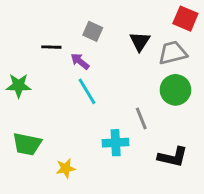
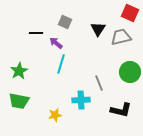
green star: (19, 86) -> (19, 71), moved, turned -30
green circle: (175, 90) -> (130, 72), moved
cyan line: (87, 91) -> (61, 64), turned 48
yellow star: (66, 168) -> (55, 115), moved

